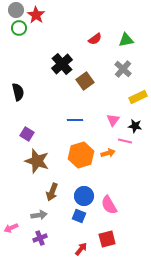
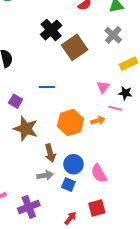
brown square: (85, 81) -> (75, 47), size x1.4
blue line: (75, 120) -> (47, 87), moved
brown arrow: (52, 192) -> (50, 153), moved, turned -36
gray arrow: (39, 215) -> (45, 175), moved
purple cross: (40, 238) -> (29, 207), size x1.5

